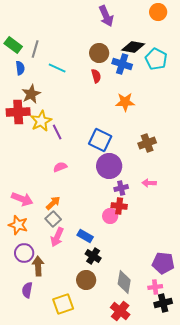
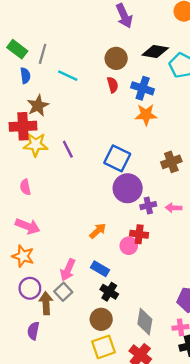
blue cross: (122, 64) -> (143, 88), moved
yellow star: (41, 121) -> (36, 145), moved, turned 30
pink semicircle: (60, 167) -> (25, 187), moved, turned -80
purple cross: (121, 188) -> (148, 206), moved
orange arrow: (53, 203) -> (98, 231), moved
gray square: (53, 219) -> (63, 292), moved
yellow square: (63, 304) -> (103, 347), moved

